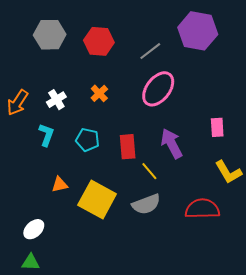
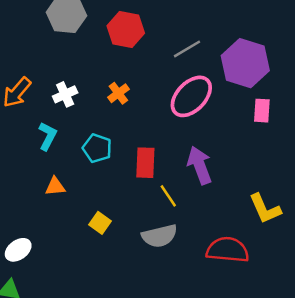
purple hexagon: (198, 31) -> (245, 63), moved
pink rectangle: (217, 127) -> (262, 111), moved
orange triangle: (60, 185) -> (55, 186), moved
yellow square: (97, 200) -> (100, 223), size x0.5

